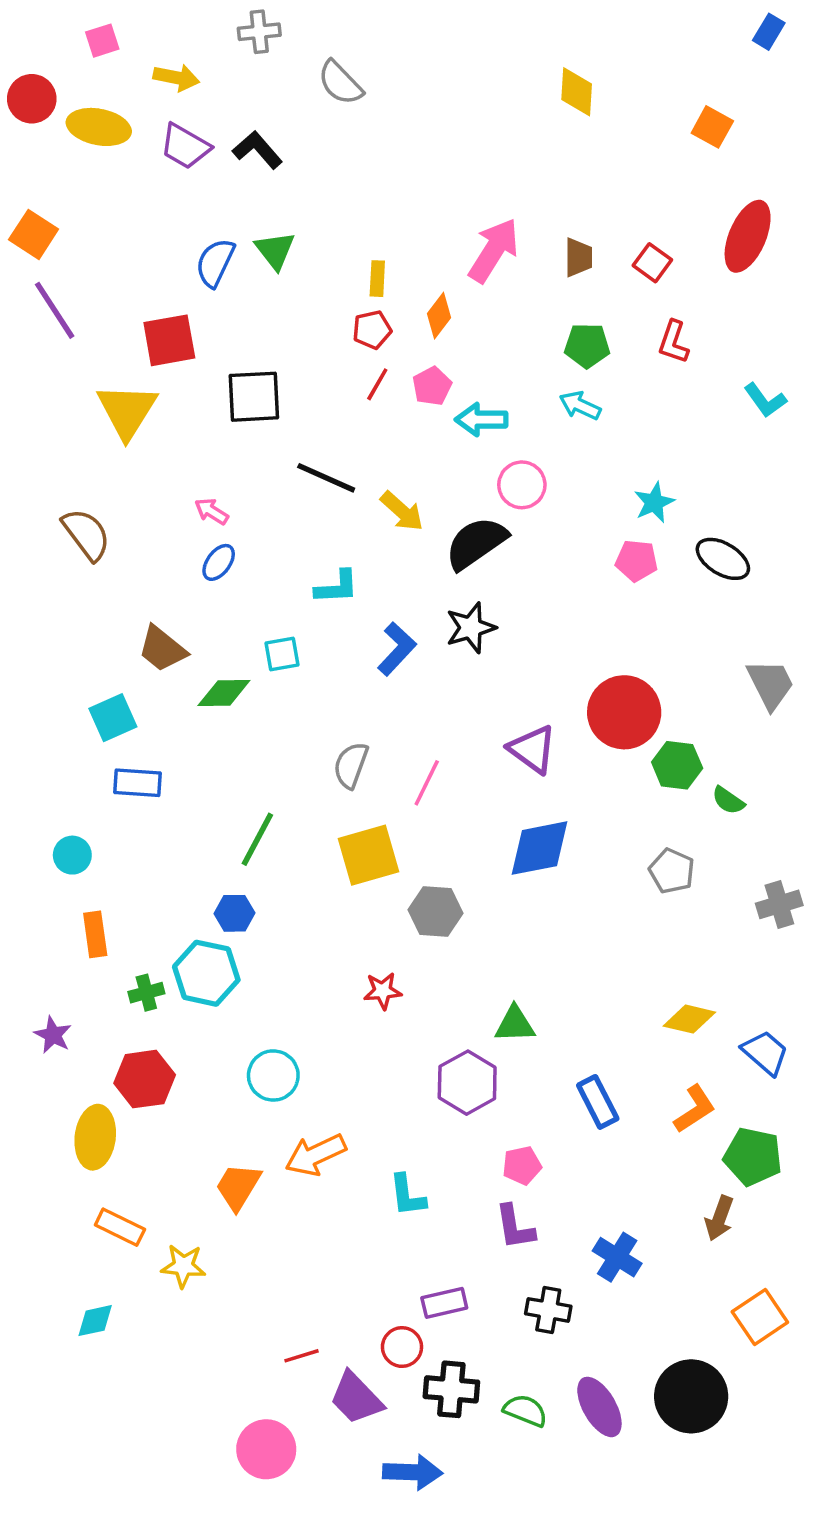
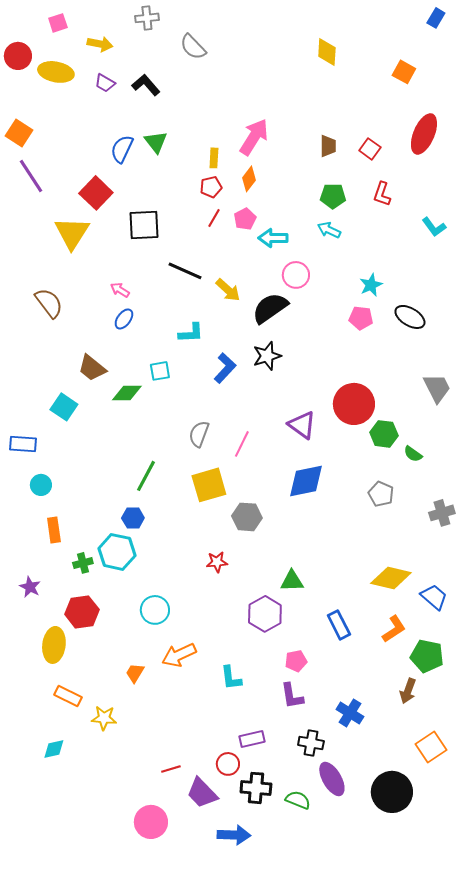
purple trapezoid: (185, 146) -> (105, 83), size x0.7
pink arrow: (494, 250) -> (254, 137), moved
red square: (169, 340) -> (96, 193), turned -36
cyan square: (113, 718) -> (64, 407), turned -32
blue rectangle: (138, 783) -> (23, 444), moved
yellow diamond: (689, 1019) -> (391, 578), size x1.4
orange trapezoid: (238, 1187) -> (135, 673), size x0.7
purple ellipse: (599, 1407) -> (332, 779), moved

